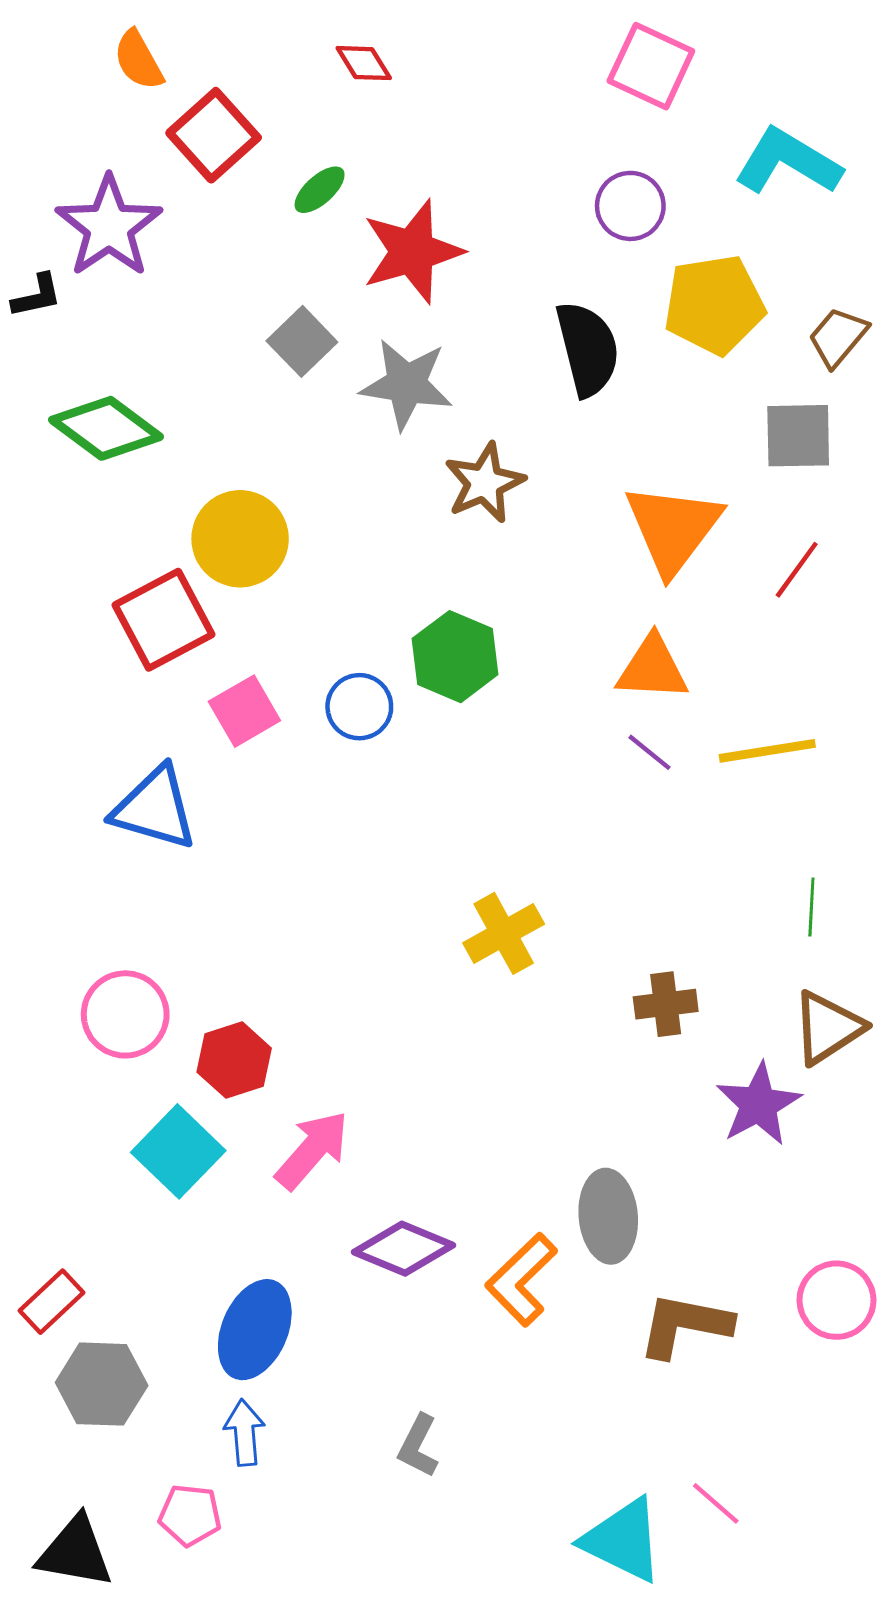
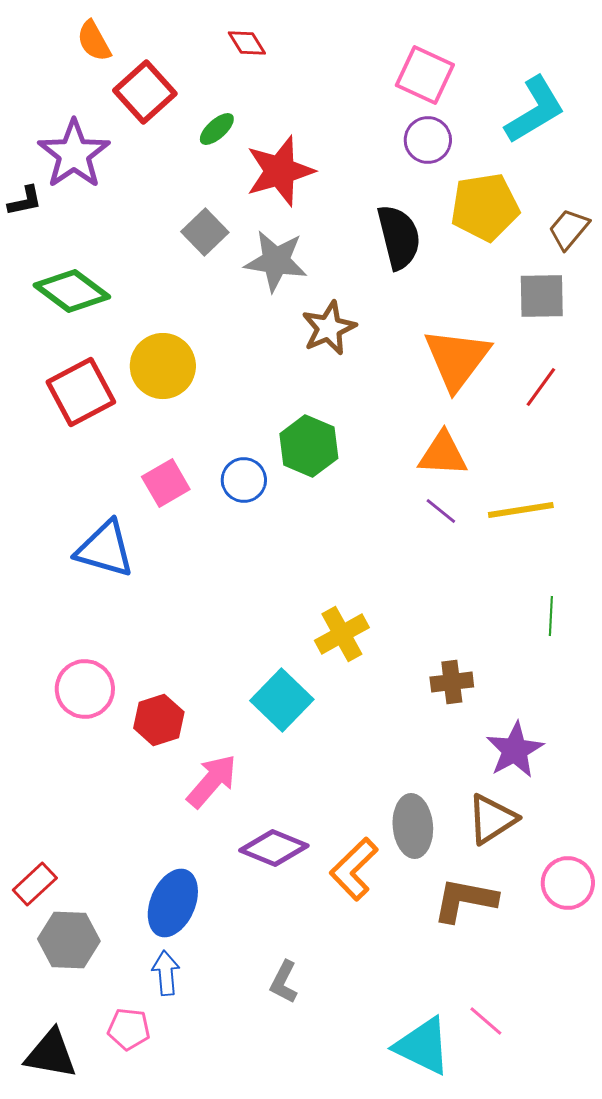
pink square: (651, 66) -> (425, 75), moved
cyan L-shape: (788, 162) -> (535, 110), turned 118
red square: (163, 620) -> (81, 392), moved
brown triangle: (828, 1028) -> (492, 819), moved
cyan square: (178, 1151) -> (282, 700), moved

